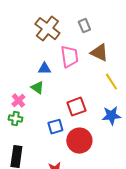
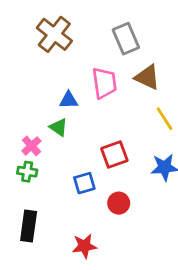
gray rectangle: (84, 26) -> (126, 39), size x1.5
brown cross: (47, 29) -> (54, 34), moved
red circle: (79, 141) -> (119, 203), size x0.6

